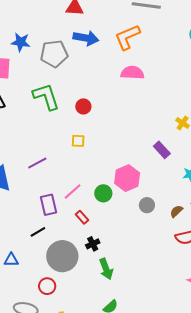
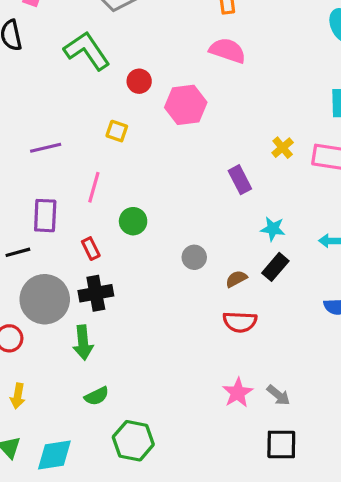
green L-shape: (46, 97) -> (87, 51), turned -32
pink hexagon: (127, 178) -> (186, 105), moved
pink line: (73, 192) -> (94, 187), moved, turned -48
black cross: (93, 244) -> (96, 293), size x1.5
green arrow: (106, 269) -> (83, 343), moved

